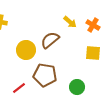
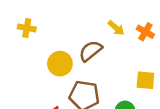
yellow square: (93, 53) -> (145, 80), moved

